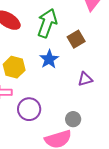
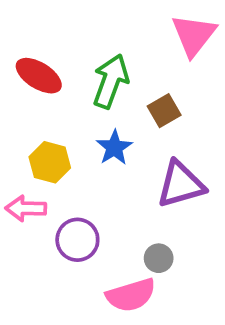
purple triangle: (85, 79) -> (181, 184), size x1.8

